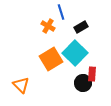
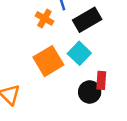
black rectangle: (81, 27) -> (87, 20), size x1.5
cyan square: (75, 53) -> (79, 53), size x0.7

